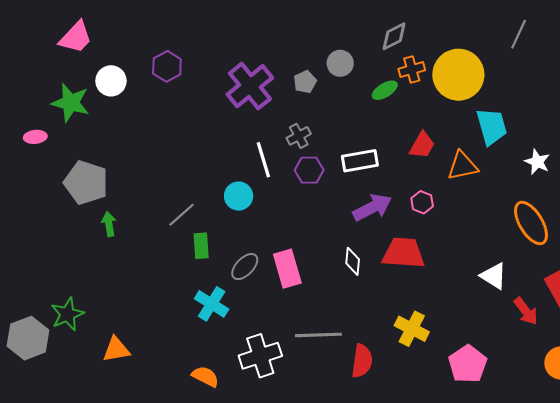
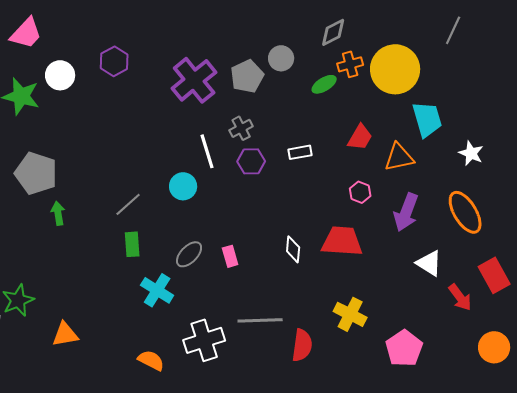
gray pentagon: (305, 82) -> (247, 76), size x1.5
white rectangle: (360, 161) -> (300, 152), size x0.7
purple arrow: (372, 207) -> (406, 212), moved, turned 138
green rectangle: (201, 246) -> (132, 244), moved
pink rectangle: (287, 269) -> (230, 256), size x0.6

